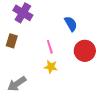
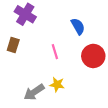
yellow star: (51, 67) -> (57, 85), moved
gray arrow: (17, 84) -> (34, 92), moved

